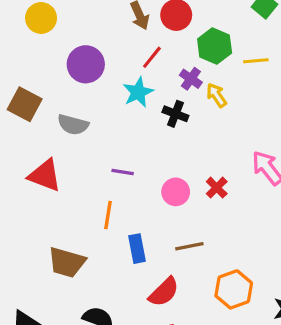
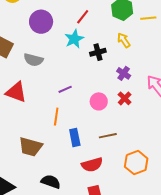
purple cross: (191, 79) -> (124, 73), moved
black cross: (175, 114) -> (98, 52), turned -35
purple line: (123, 172) -> (65, 89), turned -32
red semicircle: (164, 292) -> (92, 165), turned 30

